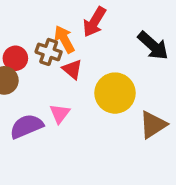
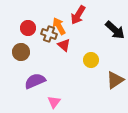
red circle: (15, 58) -> (28, 28), moved
yellow circle: (115, 93) -> (91, 60), size x0.6
pink triangle: (60, 114) -> (54, 102), moved

